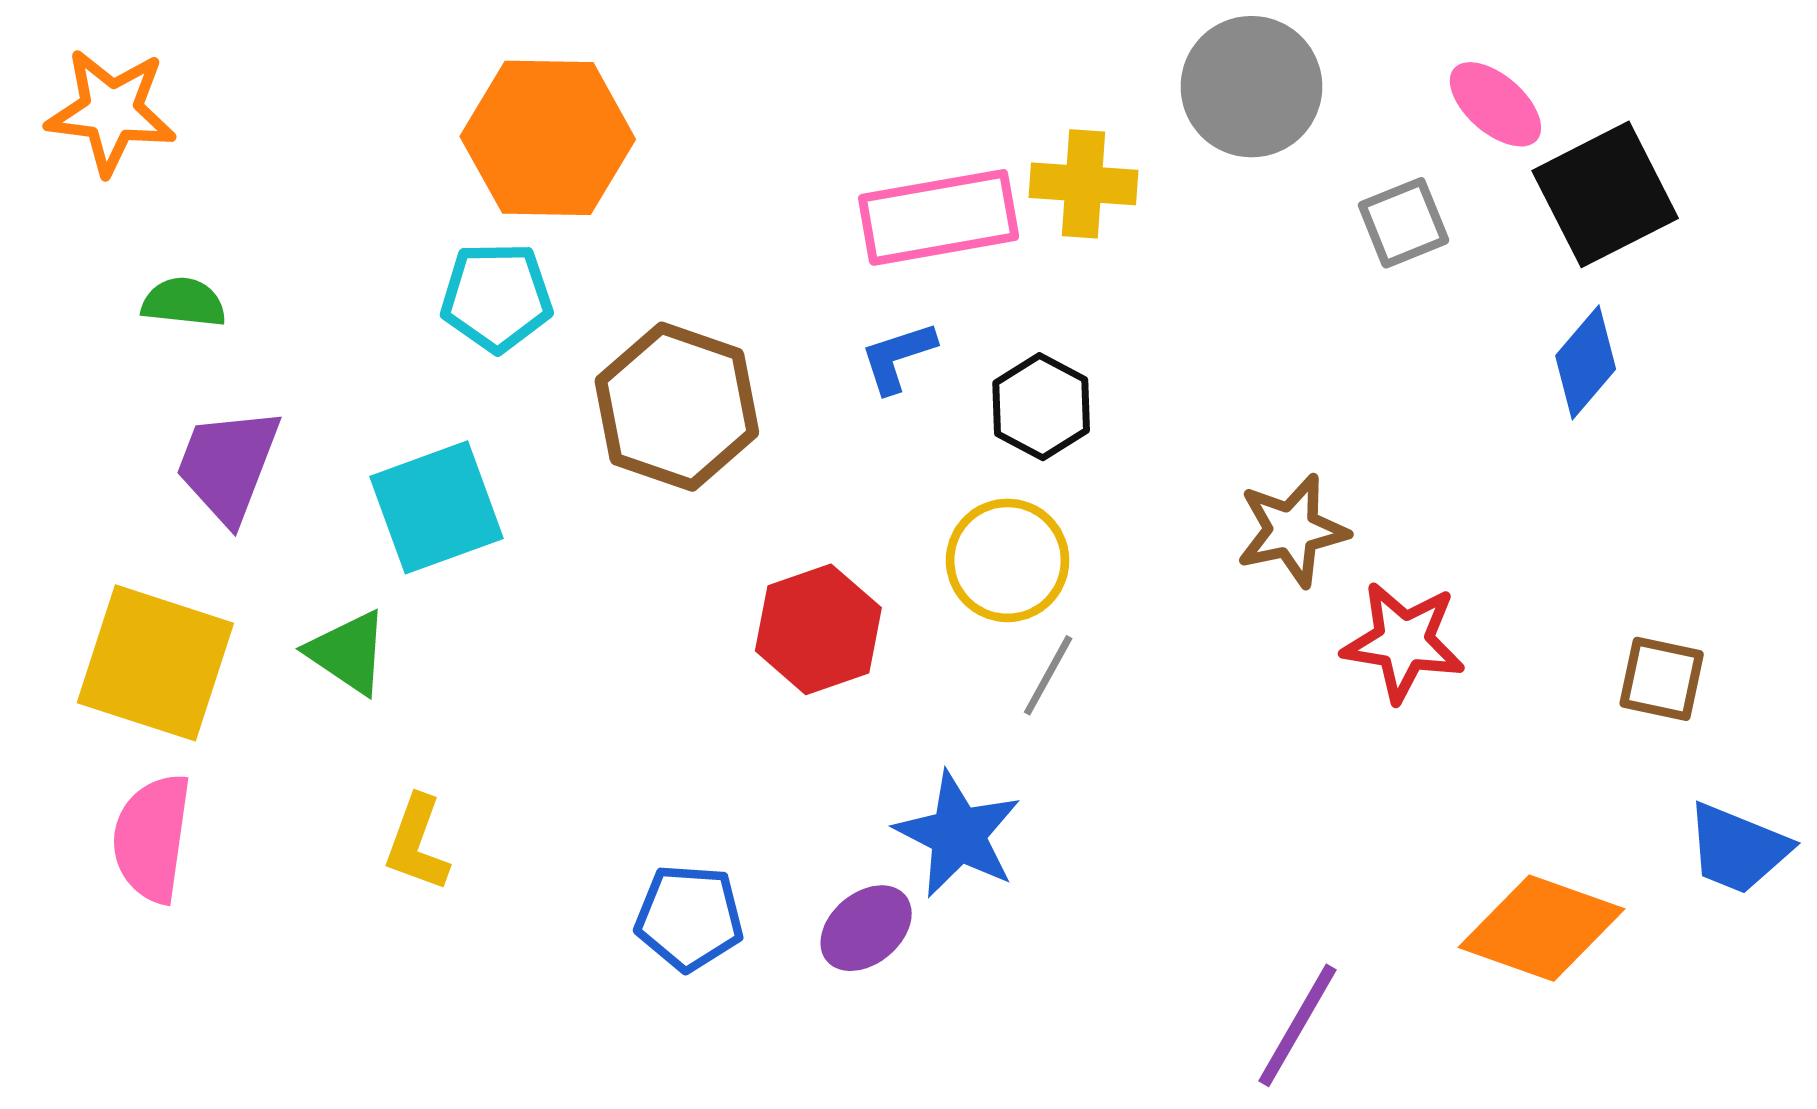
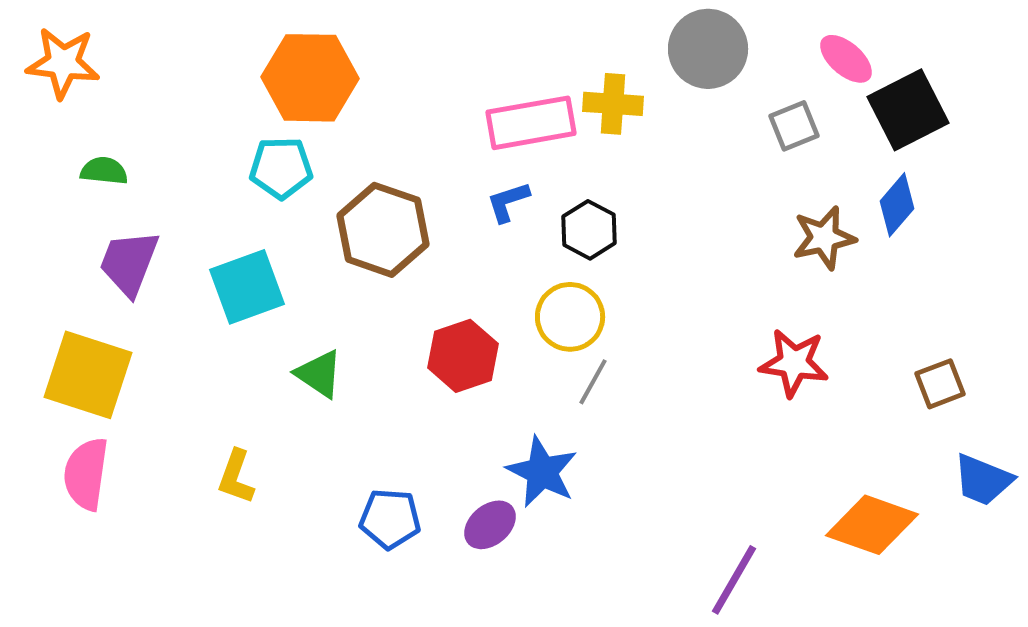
brown star: (1292, 530) -> (824, 238), moved
green triangle: (348, 652) -> (319, 374), moved
brown square: (1662, 679) -> (940, 384), turned -33

